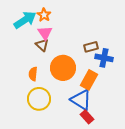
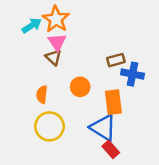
orange star: (44, 15) -> (56, 19), size x1.5
cyan arrow: (25, 20) -> (32, 26), size x0.7
orange circle: (63, 68) -> (80, 87), size x0.6
orange rectangle: (89, 80) -> (113, 102), turned -36

